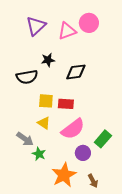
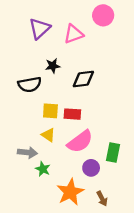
pink circle: (89, 23) -> (103, 15), moved
gray arrow: (25, 139) -> (27, 153), turned -30
green rectangle: (103, 139) -> (113, 153), turned -30

